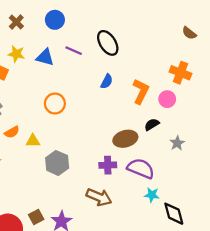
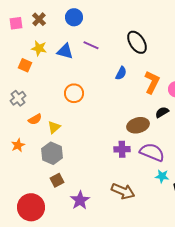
black ellipse: (108, 43) -> (137, 42), moved
yellow triangle: (33, 141) -> (54, 127), turned -40
gray hexagon: (57, 163) -> (52, 153), moved
brown arrow: (99, 197) -> (123, 191), moved
brown square: (36, 217) -> (57, 180), moved

